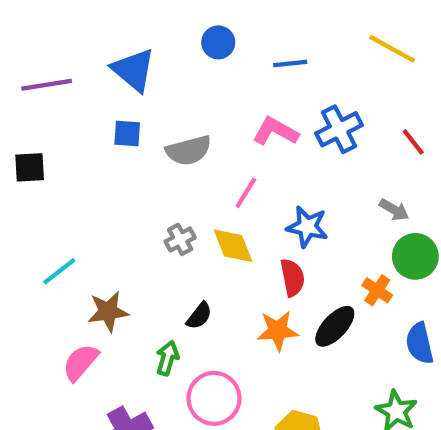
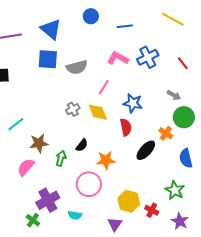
blue square: (127, 134) -> (48, 59), size x1.5
orange star: (278, 331) -> (106, 160), moved
green arrow: (167, 358) -> (61, 158), moved

